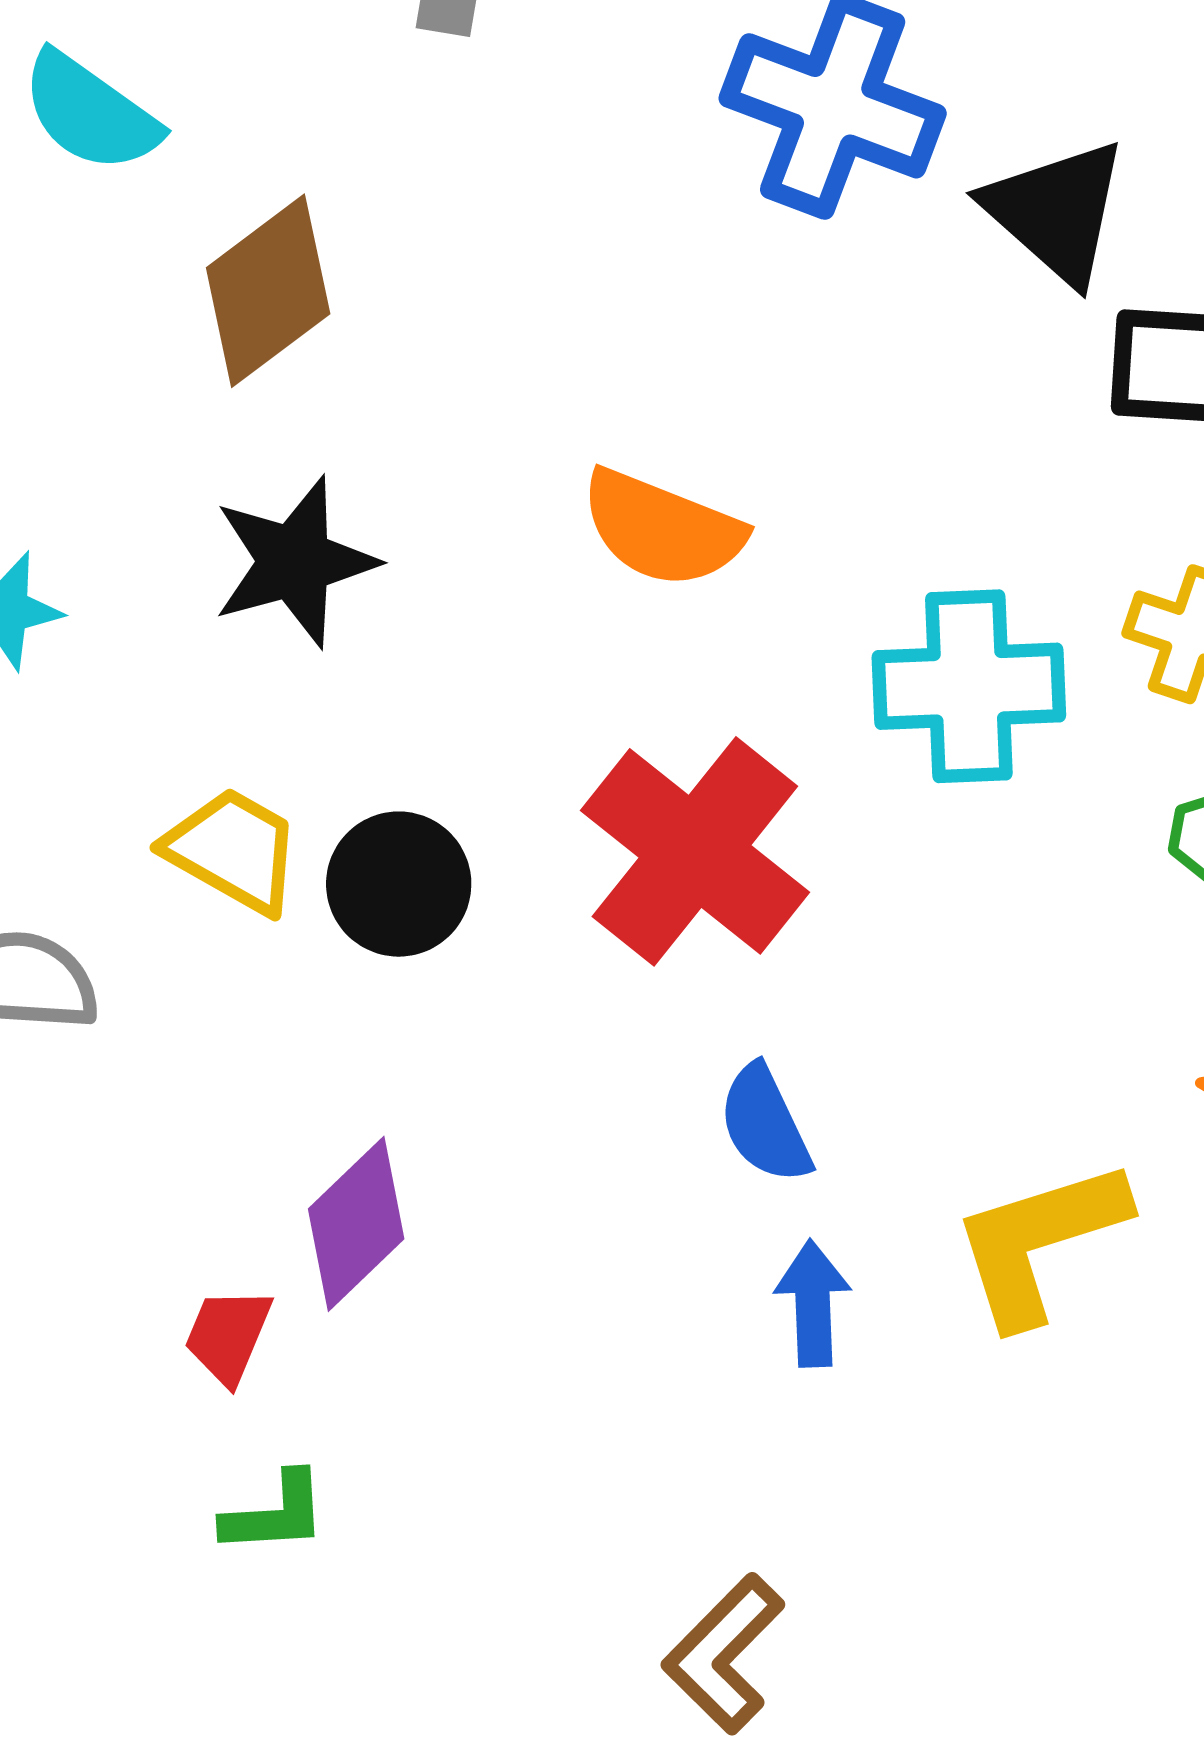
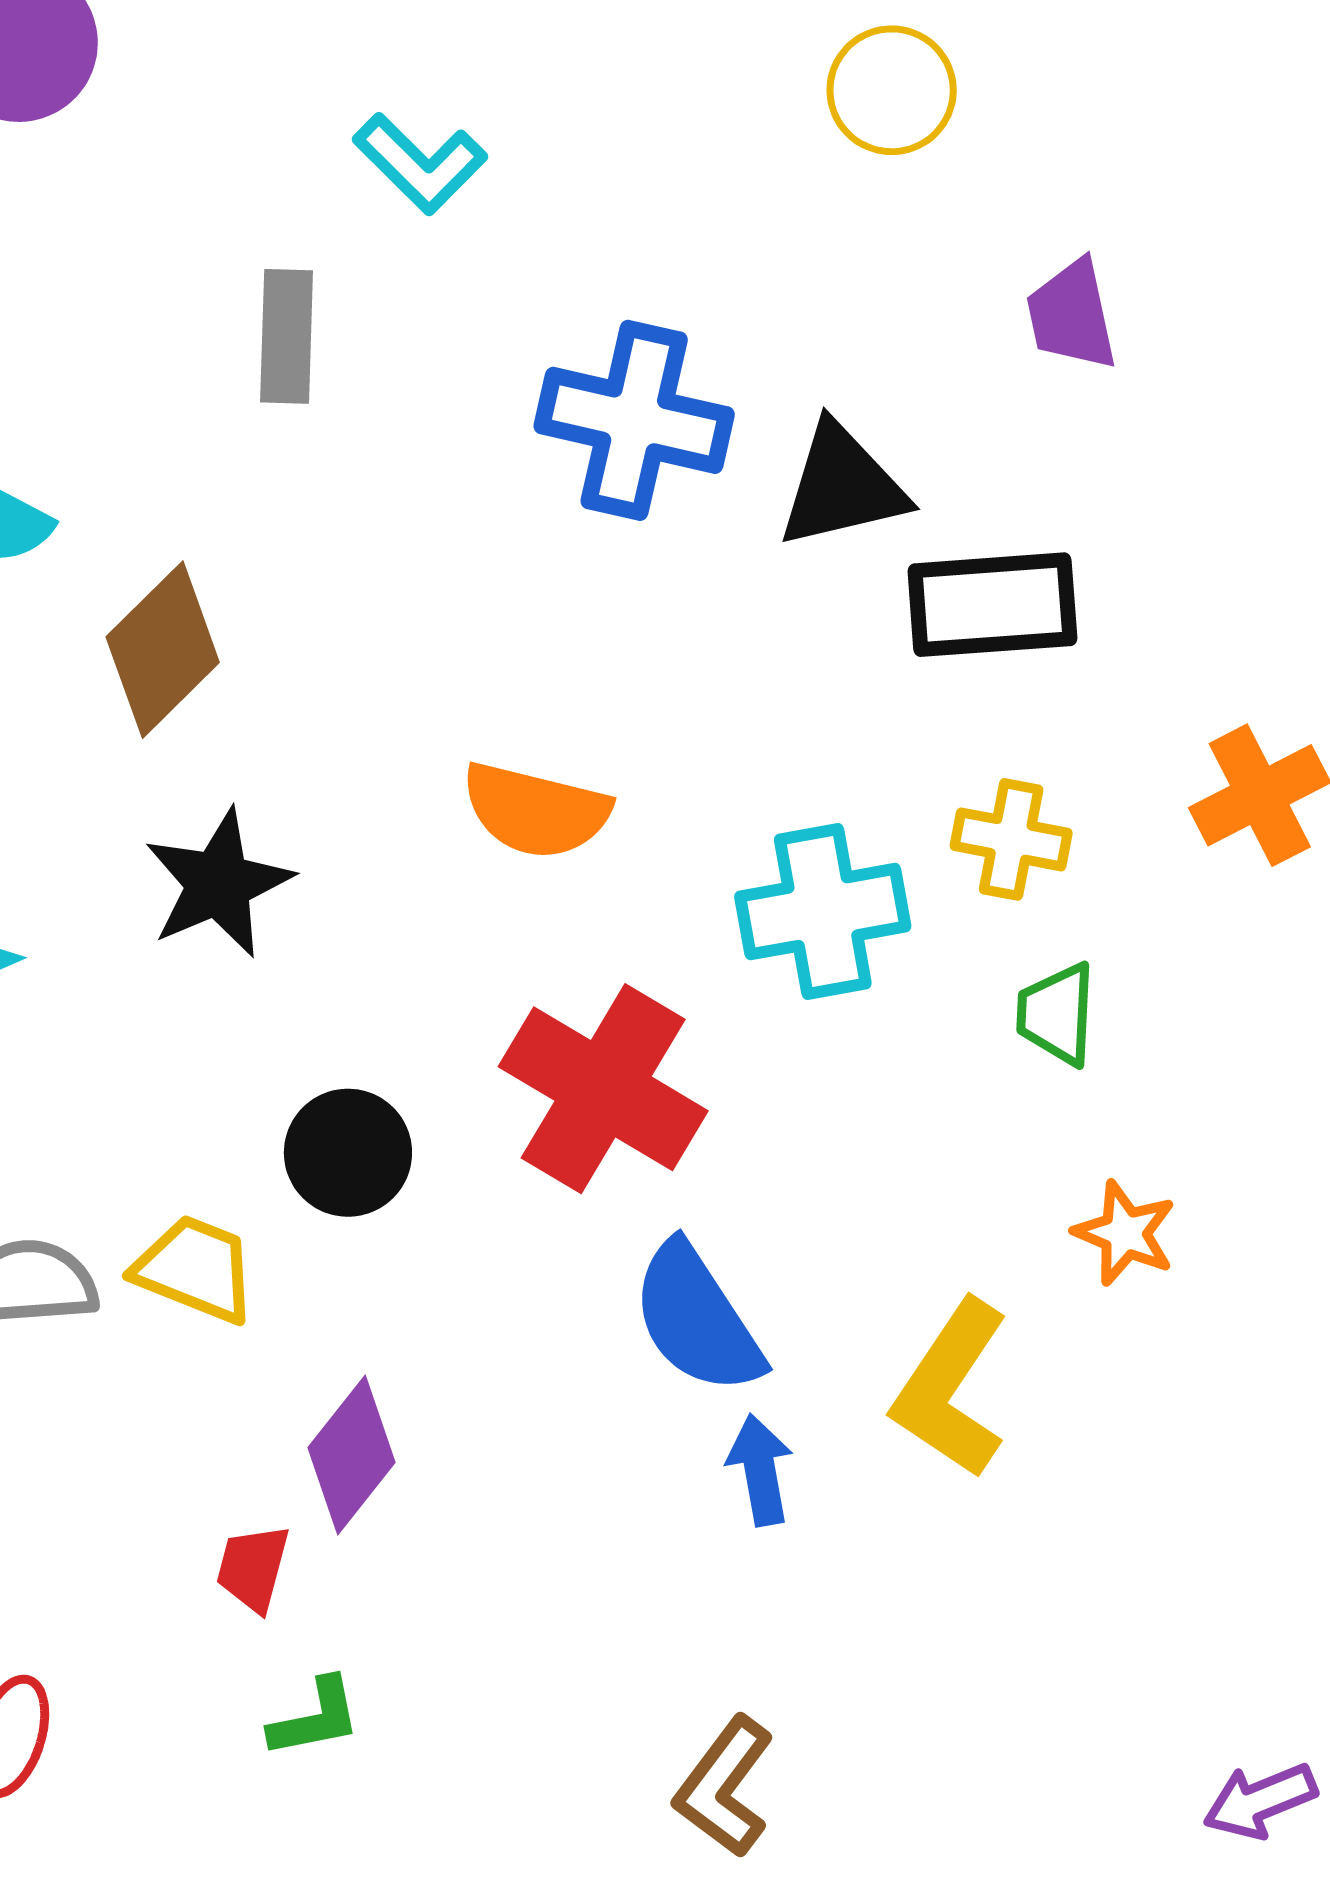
black triangle: (1056, 211) -> (842, 486), turned -47
yellow trapezoid: (233, 850) -> (195, 1269), moved
blue semicircle: (765, 1124) -> (697, 1319), size x1.5
yellow L-shape: (1039, 1242) -> (951, 1389), turned -31

